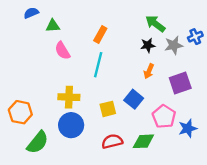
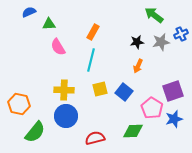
green arrow: (155, 24) -> (154, 15), moved
purple square: (180, 83) -> (173, 91), moved
yellow square: (108, 109) -> (100, 89), moved
red semicircle: (112, 141) -> (95, 138), moved

